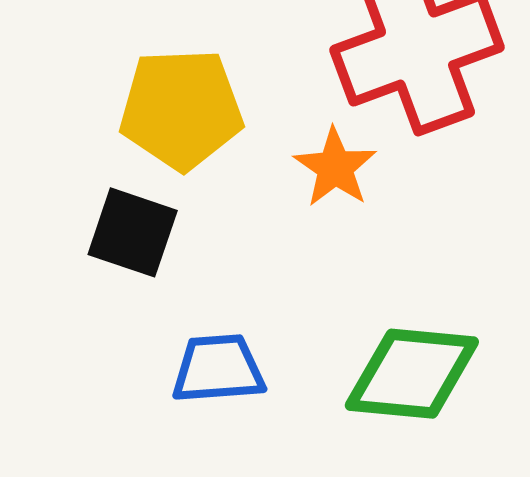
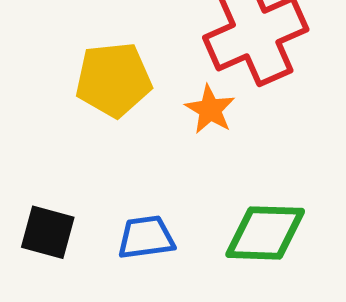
black square: (133, 232) -> (48, 232), moved

